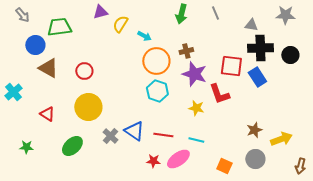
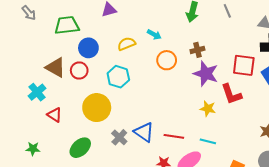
yellow semicircle: (120, 24) -> (127, 44), moved, turned 36
blue circle: (35, 45) -> (88, 48), moved
orange circle: (156, 61) -> (167, 60), size x0.7
red circle: (84, 71) -> (79, 71), moved
cyan hexagon: (157, 91) -> (118, 77), moved
cyan cross: (13, 92) -> (37, 92), moved

